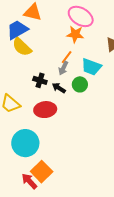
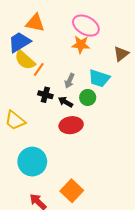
orange line: (67, 57) -> (39, 69), moved
red ellipse: (45, 110) -> (71, 125), moved
orange square: (42, 172) -> (72, 191), moved

